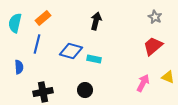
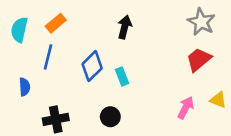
gray star: (155, 17) -> (201, 22), size x1.5
blue diamond: (71, 51) -> (92, 66), turned -60
cyan rectangle: (94, 59) -> (122, 76), turned 56

